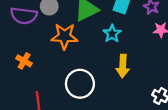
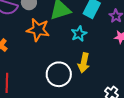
white circle: (80, 84) -> (59, 74), moved

